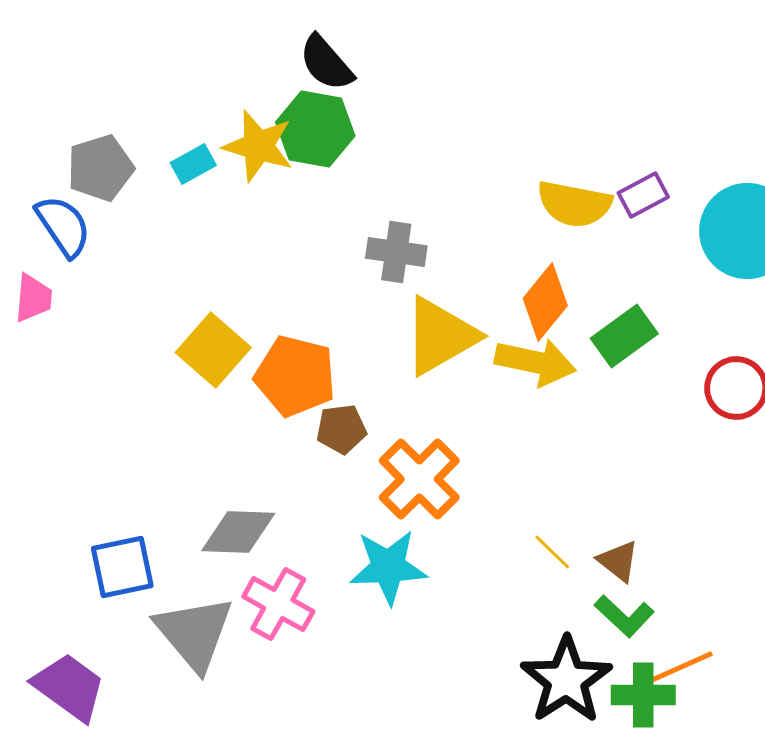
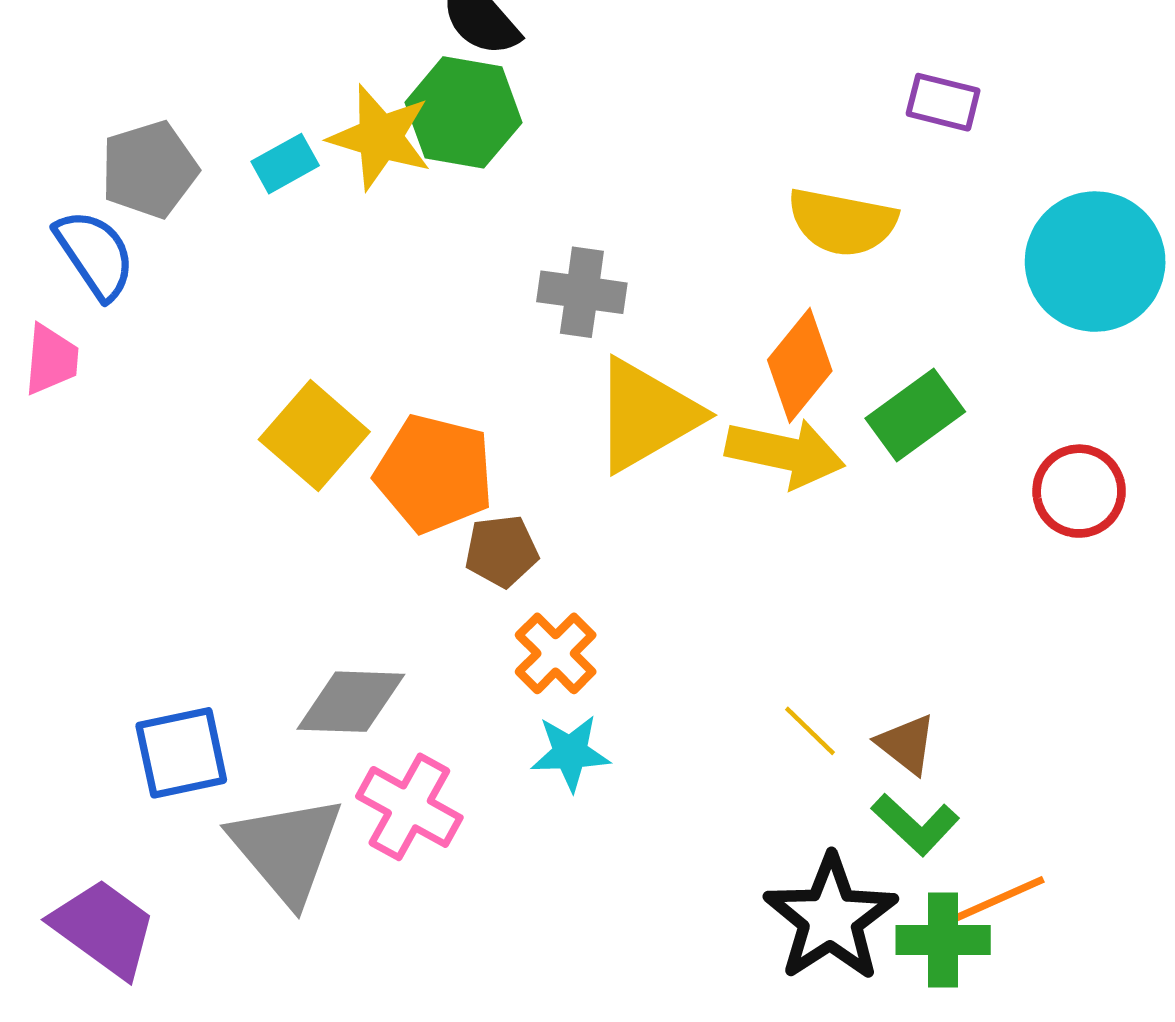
purple rectangle: (643, 195) -> (943, 102), moved, turned 42
orange cross: (419, 479) -> (556, 653), moved, size x0.7
cyan star: (388, 567) -> (570, 753), size x0.7

